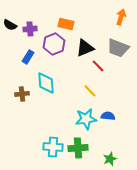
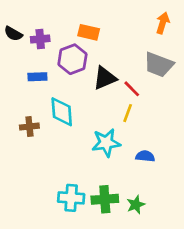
black triangle: (85, 48) -> (105, 78), moved
blue rectangle: (28, 57) -> (37, 77), turned 56
yellow line: (90, 91) -> (128, 113), moved, turned 64
cyan star: (86, 119) -> (106, 143), moved
green star: (110, 159) -> (136, 205), moved

